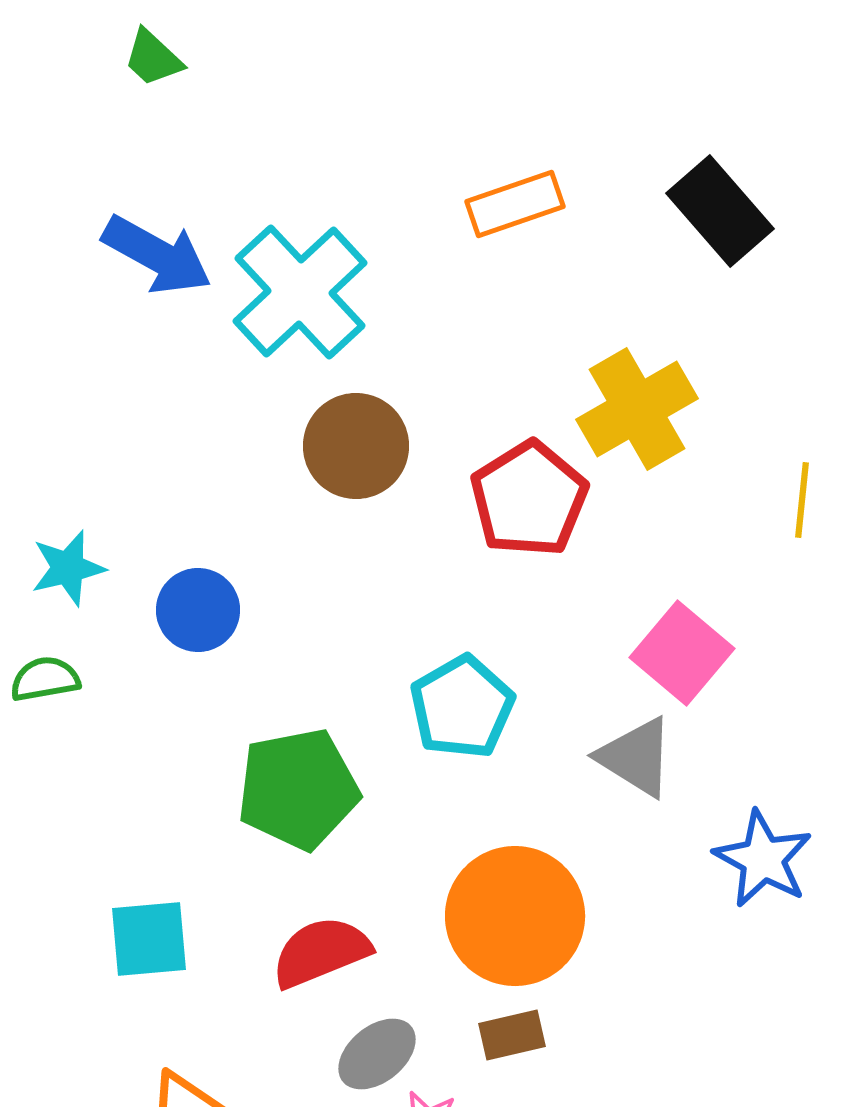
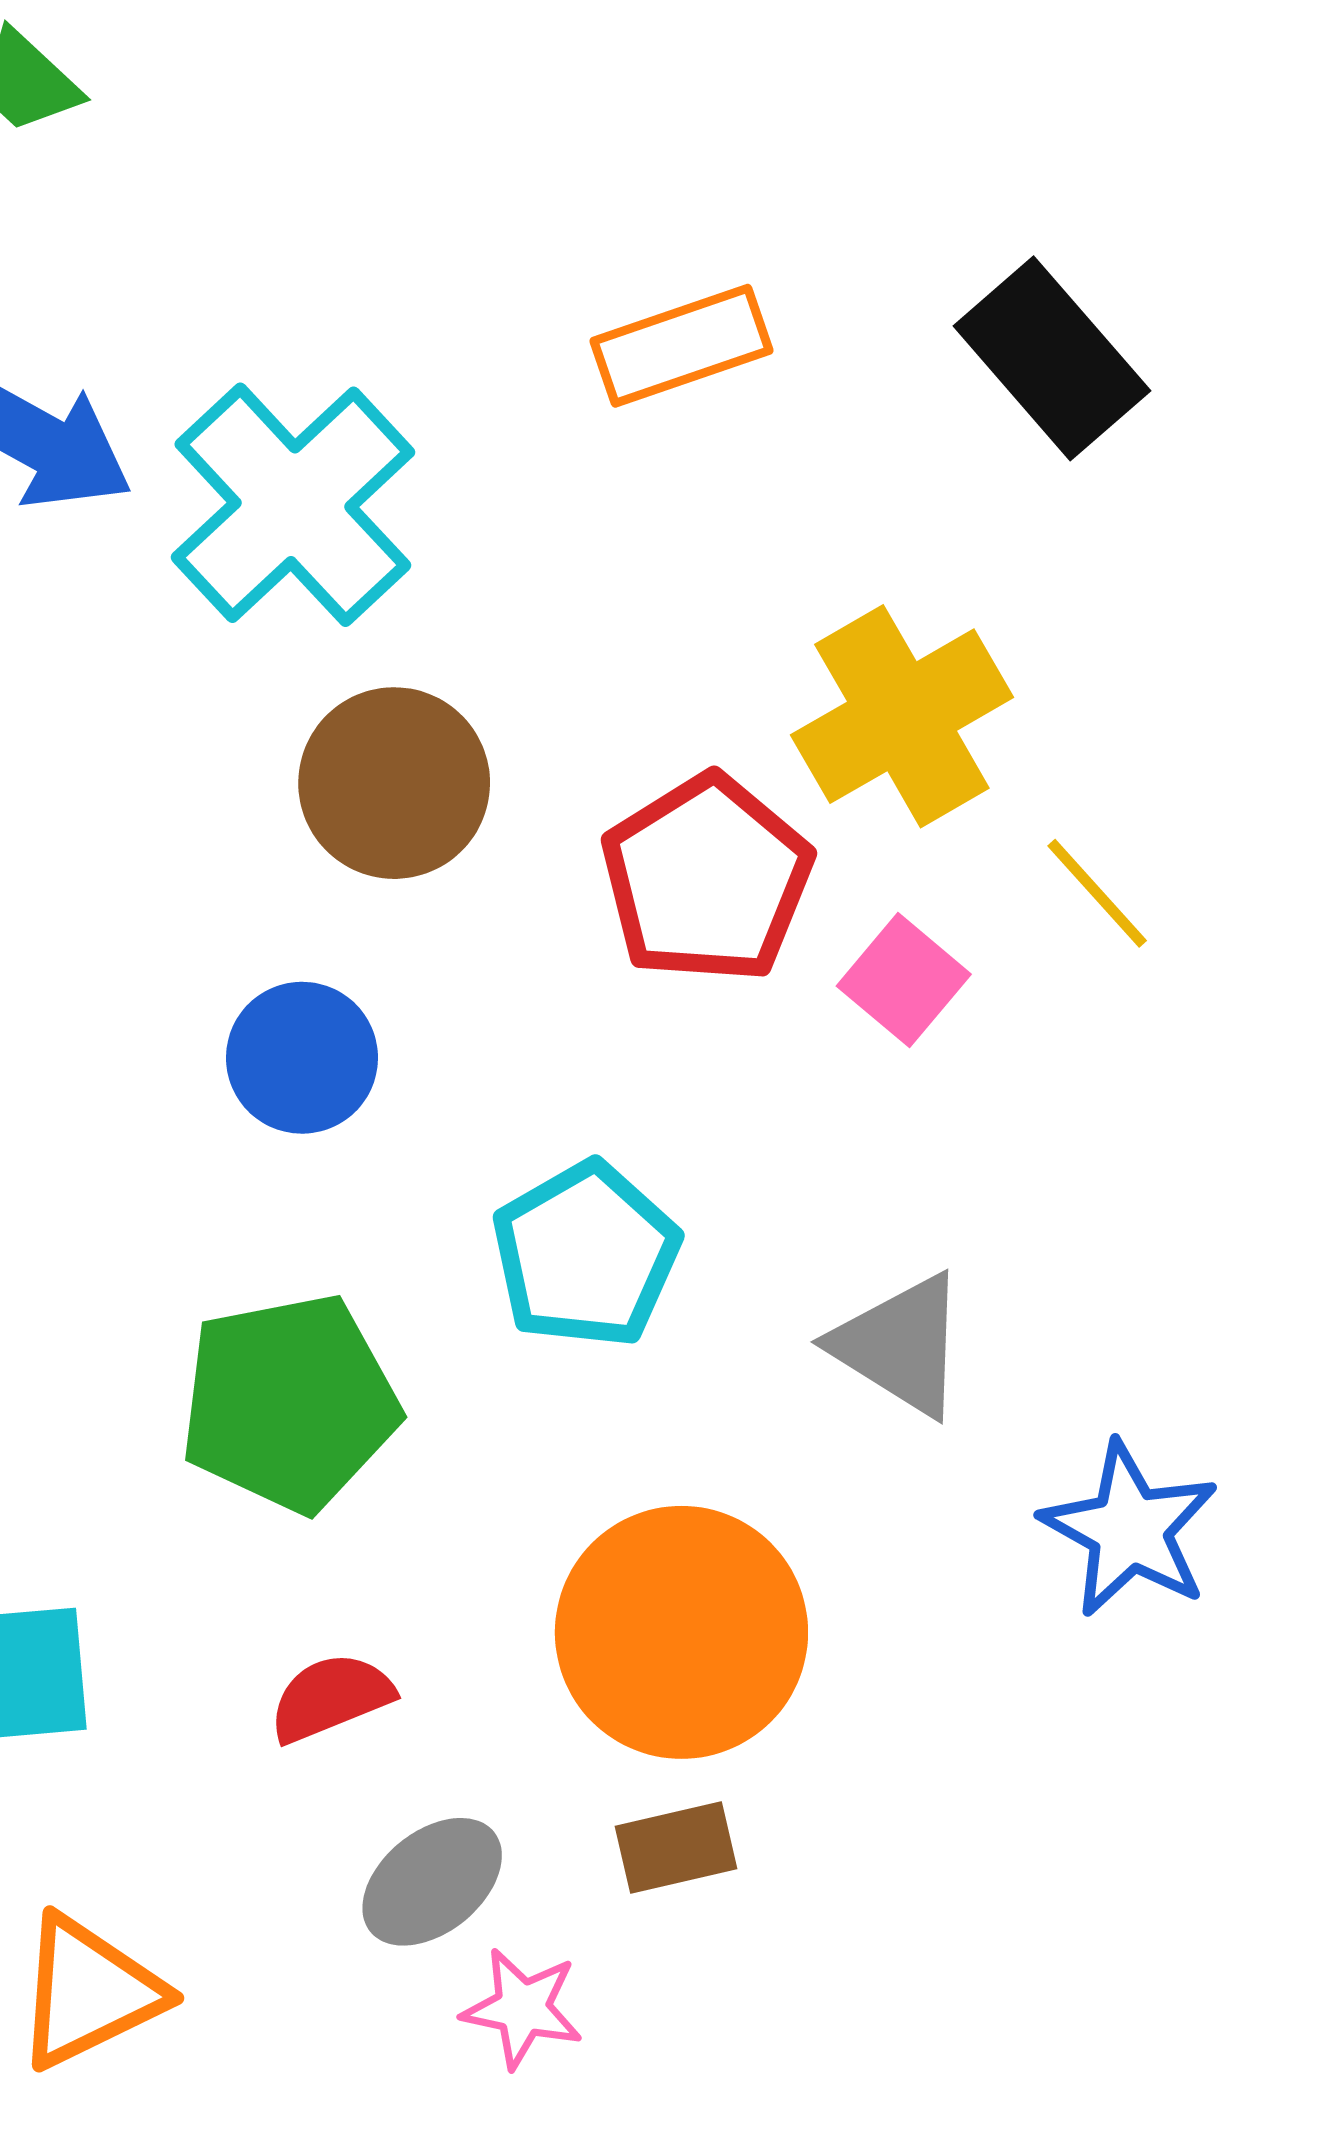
yellow line: (802, 500) -> (1097, 893), moved, turned -48
blue circle: (198, 610) -> (302, 1058), moved
pink square: (682, 653) -> (904, 980), moved, size x0.7
red semicircle: (321, 952) -> (331, 1697), size x0.7

